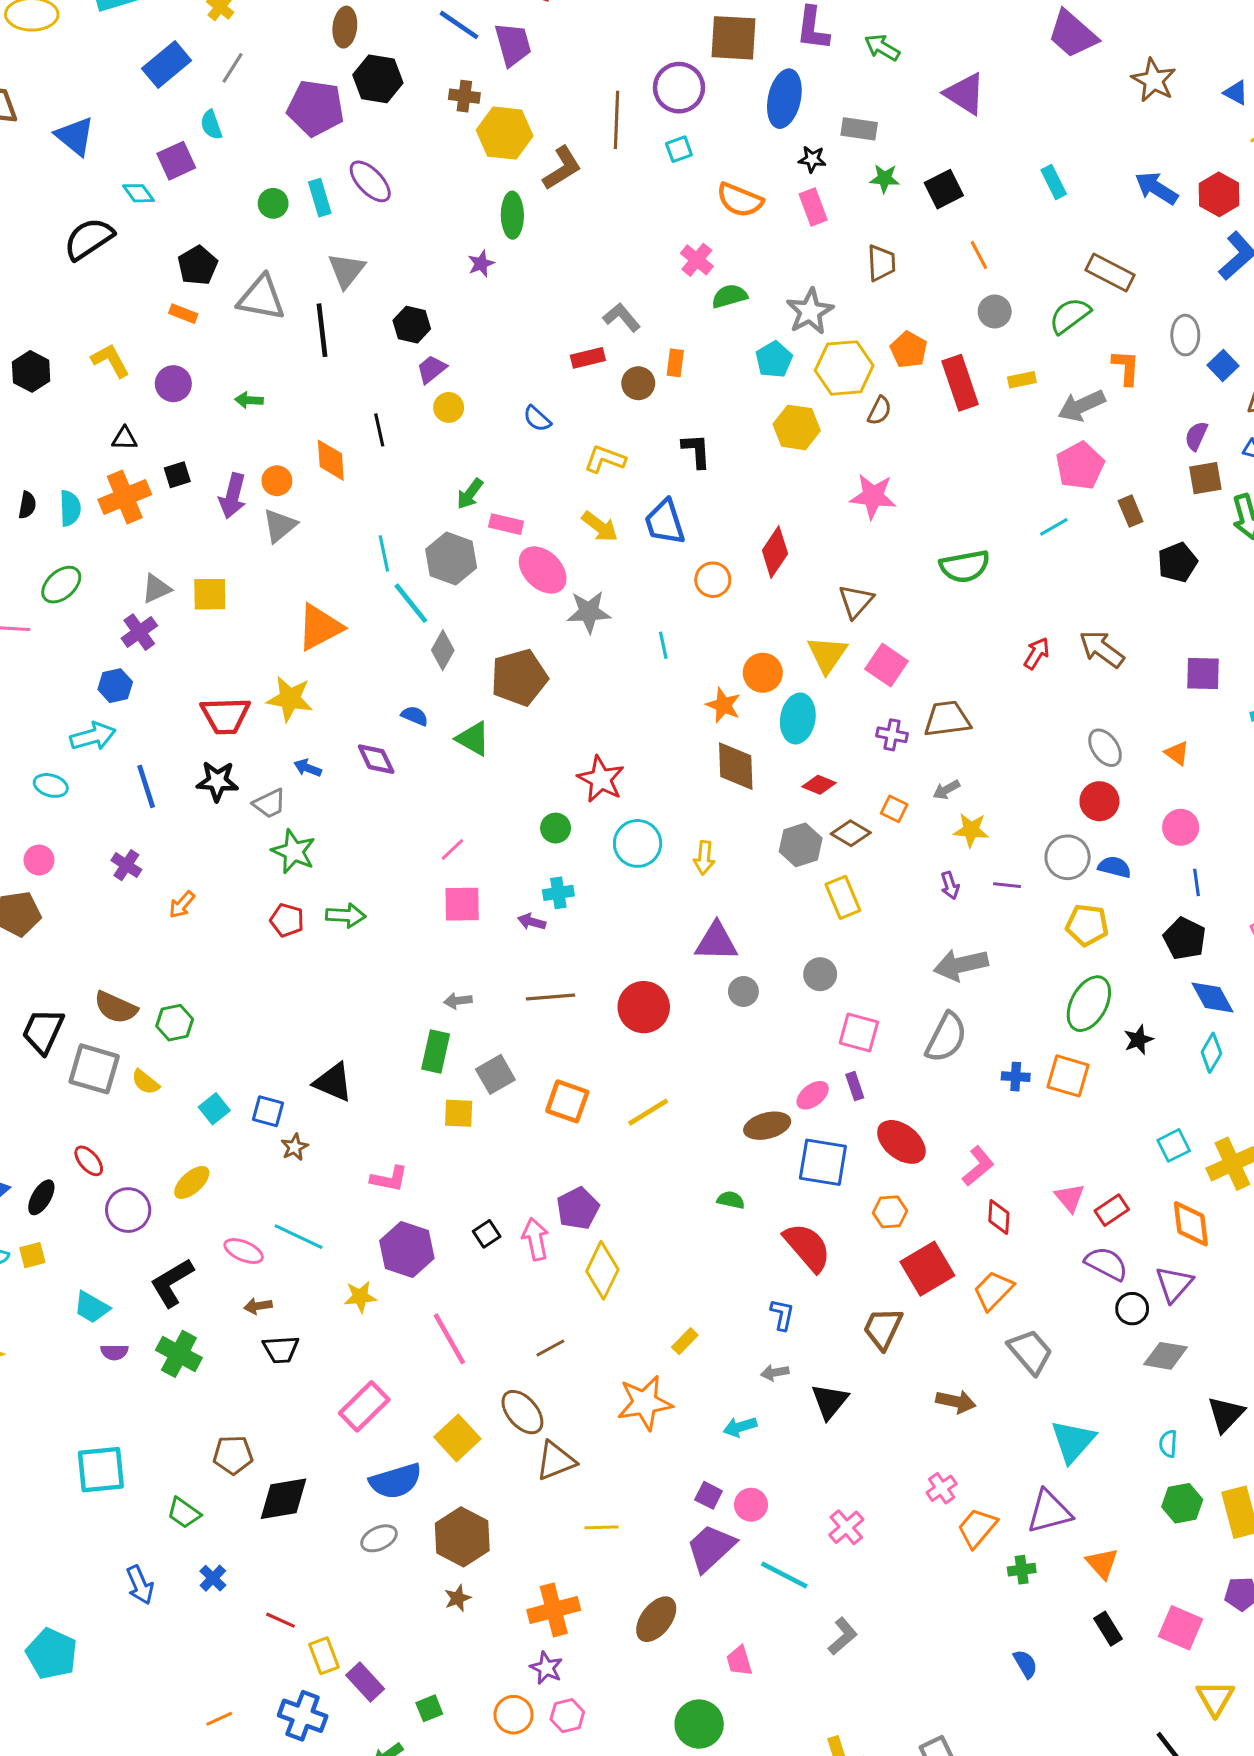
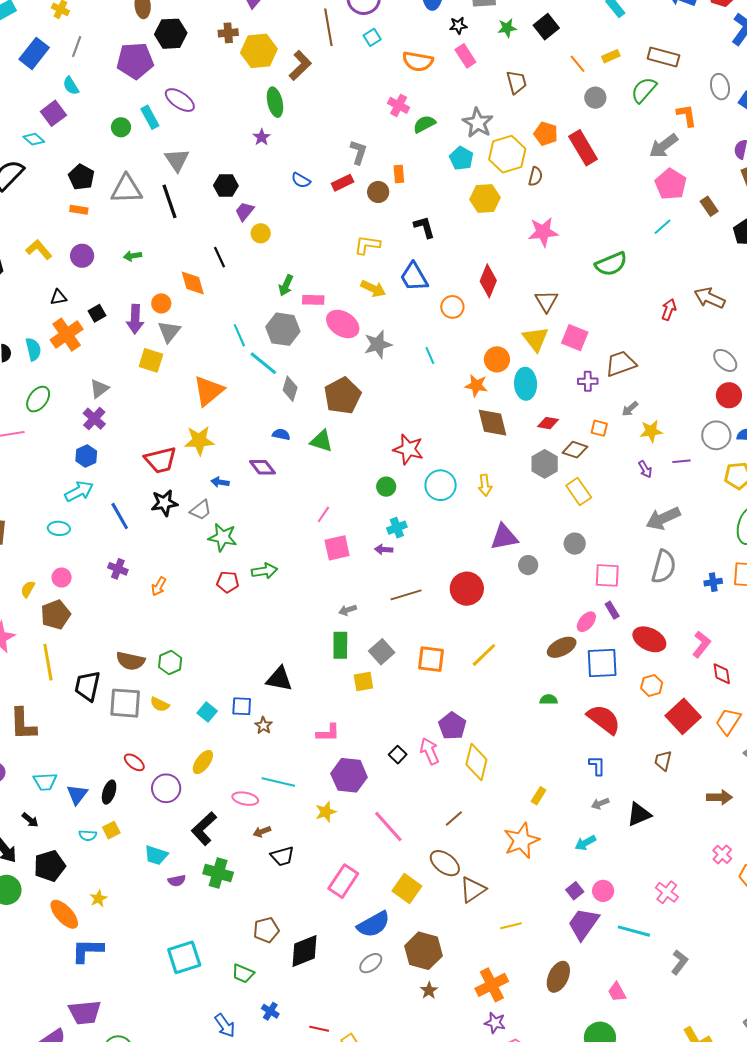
gray L-shape: (622, 317) -> (359, 152), turned 70
yellow rectangle: (1022, 380) -> (611, 56), moved
blue semicircle: (537, 419) -> (301, 180), moved
yellow square: (210, 594) -> (151, 360), moved, turned 30
brown trapezoid: (883, 1328) -> (663, 761), size x0.7
black triangle: (830, 1401) -> (639, 814), turned 40
purple square: (709, 1495) -> (575, 891), turned 36

